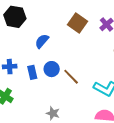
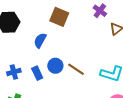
brown square: (78, 23) -> (59, 17), moved

